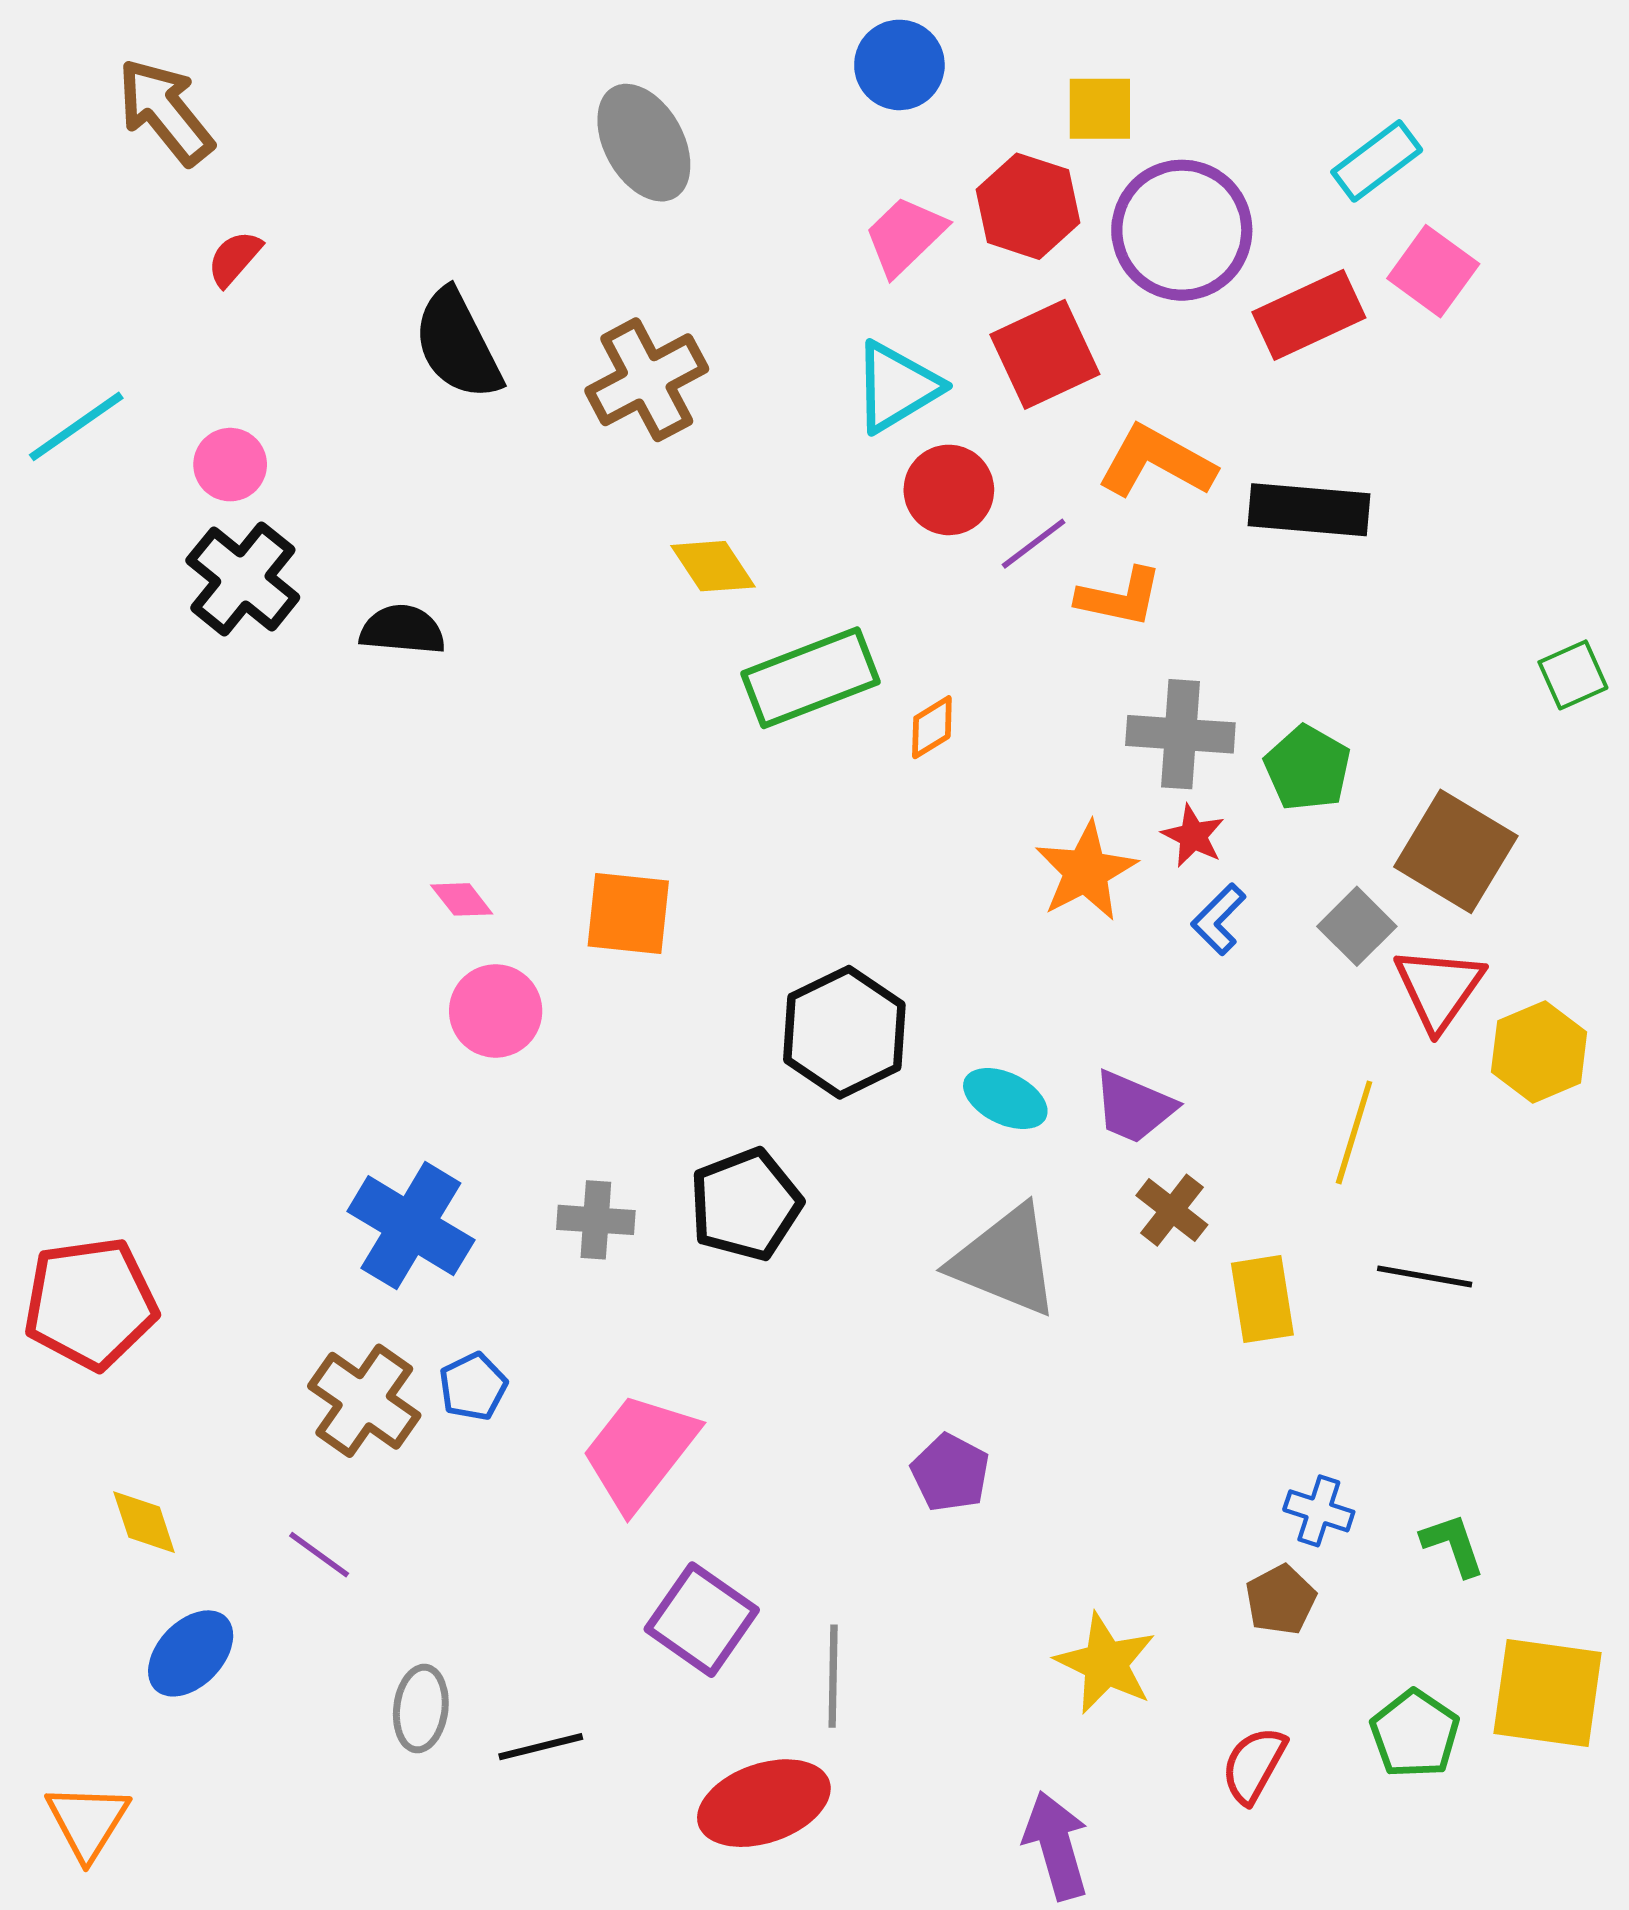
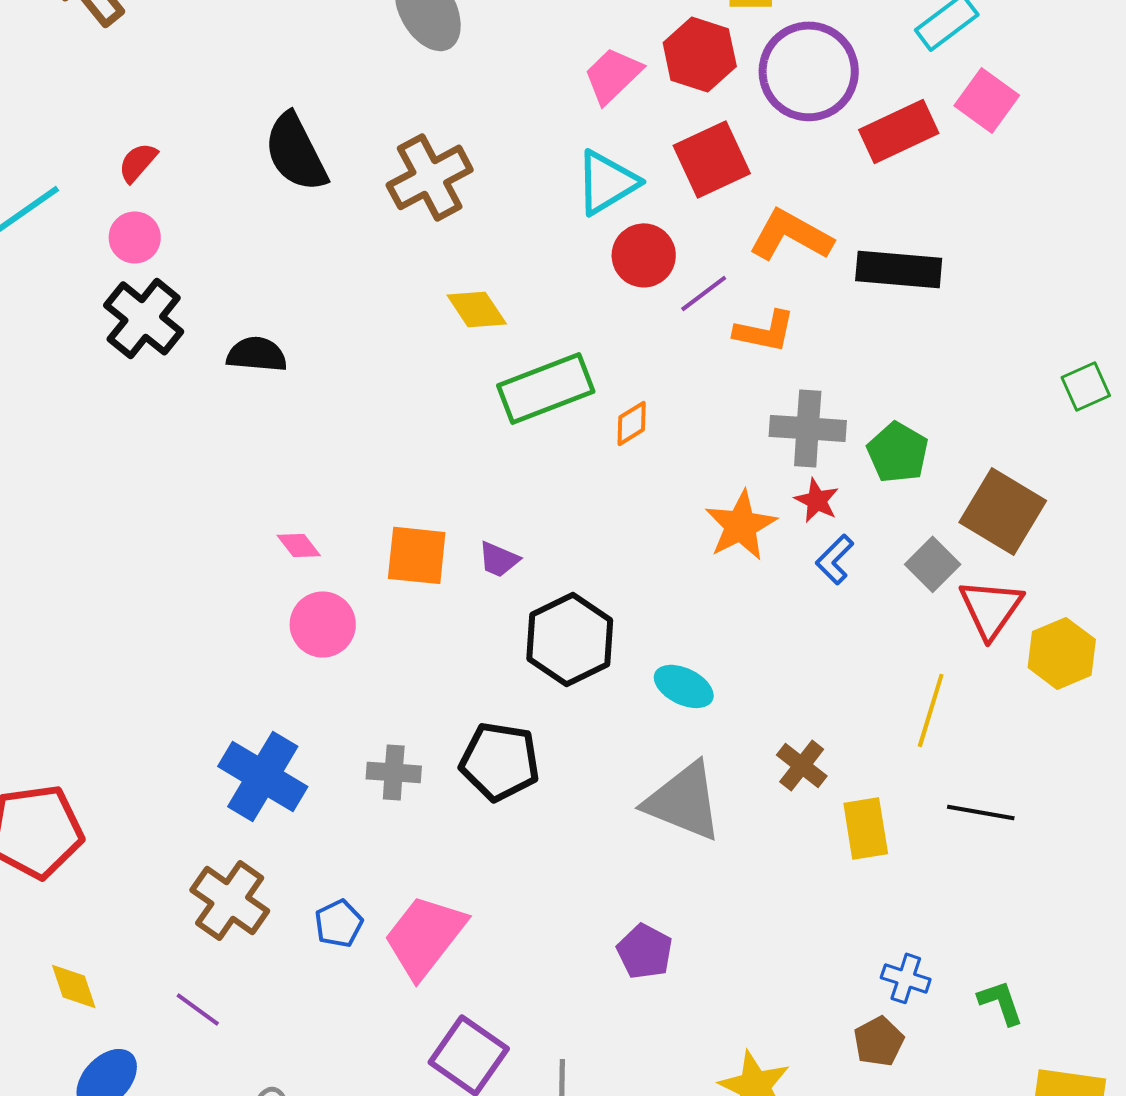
red semicircle: (234, 258) -> (138, 162), moved
purple trapezoid: (1134, 1107) -> (499, 559), moved, size x0.7
black pentagon: (746, 1204) -> (500, 761), turned 30
blue pentagon: (473, 1387) -> (339, 923), moved

